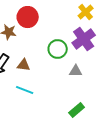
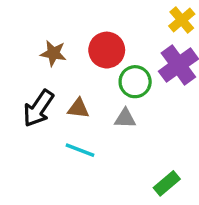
red circle: (28, 17) -> (107, 50), moved
gray triangle: (76, 71) -> (125, 118), moved

